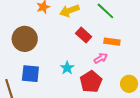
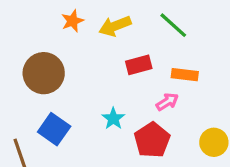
red rectangle: (84, 35) -> (139, 65), turned -56
blue square: (30, 74) -> (54, 129), turned 30

